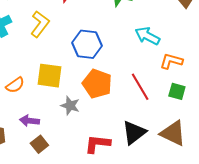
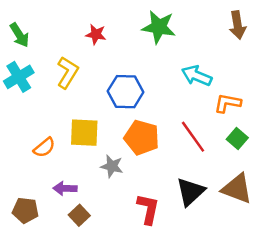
green square: (177, 91) -> (237, 138), turned 30
red L-shape: (97, 144) -> (148, 209), turned 100

